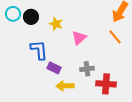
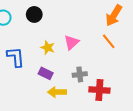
black circle: (31, 17) -> (34, 14), moved
yellow star: (56, 24) -> (48, 48), moved
blue L-shape: (39, 50) -> (16, 57), moved

